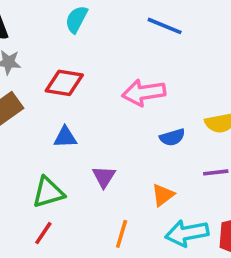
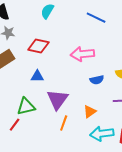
purple triangle: (104, 177) -> (57, 100), size x1.6
red line: (43, 233) -> (15, 125), moved
orange line: (122, 234) -> (64, 123), moved

